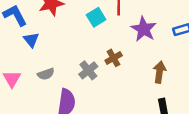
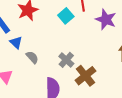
brown cross: (114, 58) -> (85, 76), moved, size x1.5
gray semicircle: (46, 74) -> (32, 57), moved, turned -104

